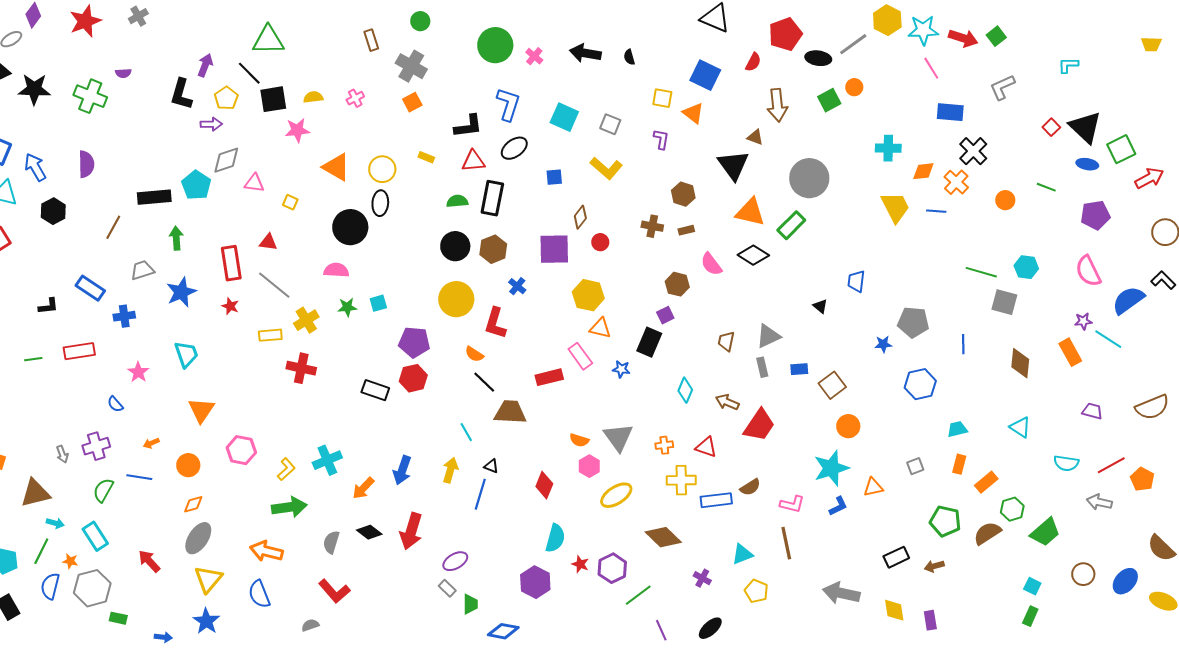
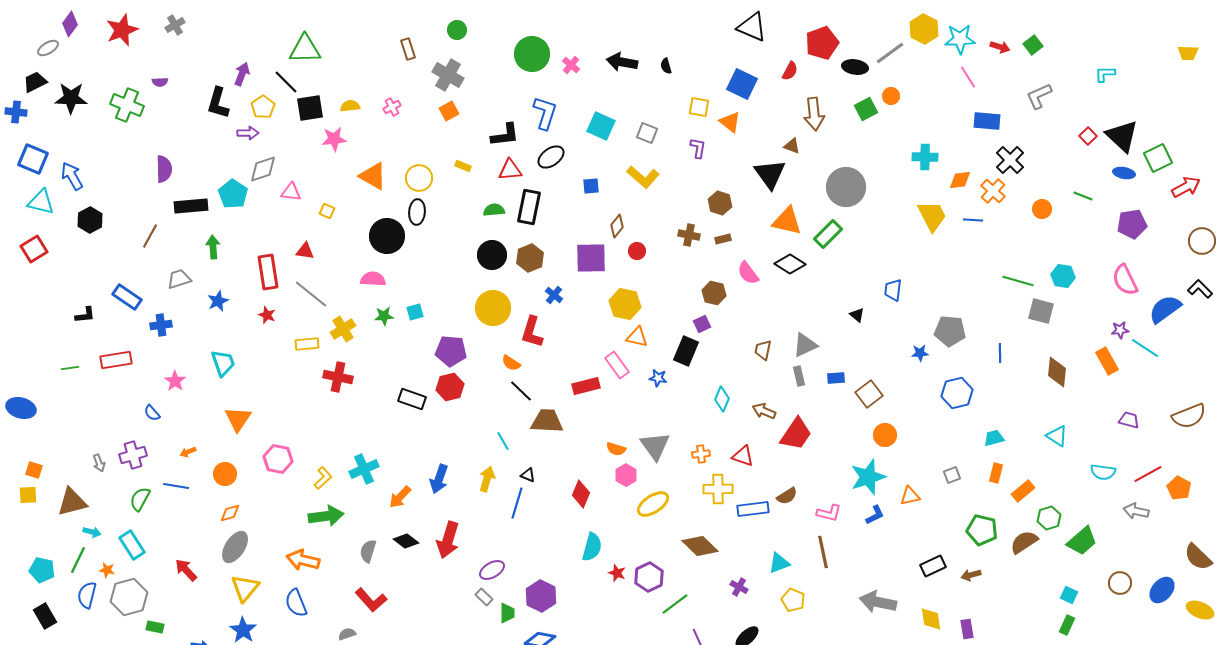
red arrow: (963, 38) -> (1000, 47), size x0.7
purple semicircle: (86, 164) -> (164, 169), moved
blue star: (181, 292) -> (218, 301), size x0.7
purple hexagon: (535, 582) -> (541, 596), moved

